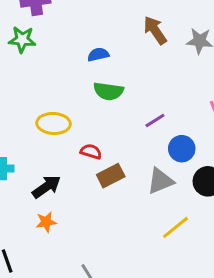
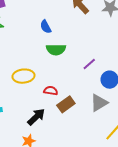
blue semicircle: (98, 55) -> (46, 27), turned -96
black arrow: (46, 187) -> (36, 117), moved

